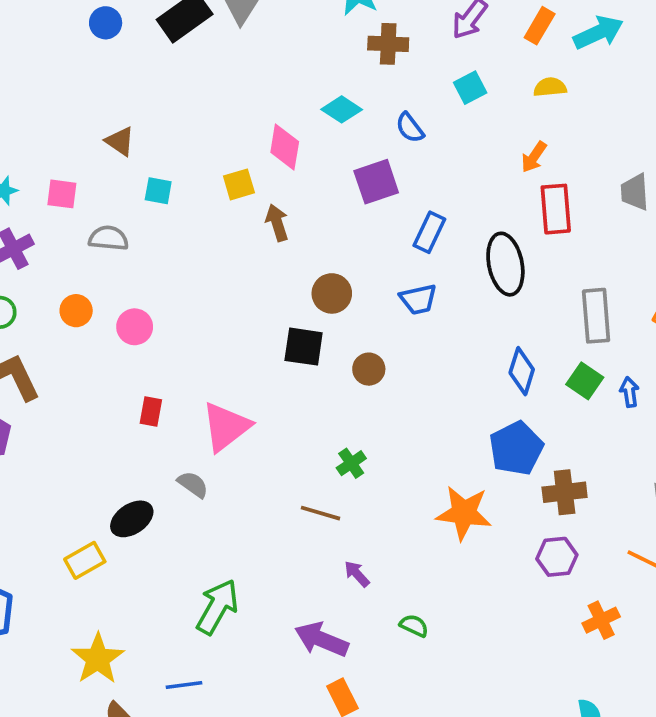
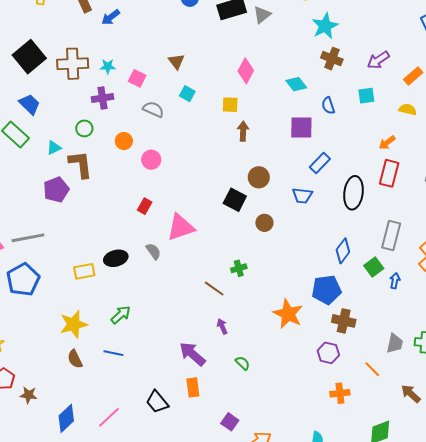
pink diamond: (285, 147) -> (246, 71), moved
green arrow: (217, 607) -> (121, 315), moved, size x0.7

